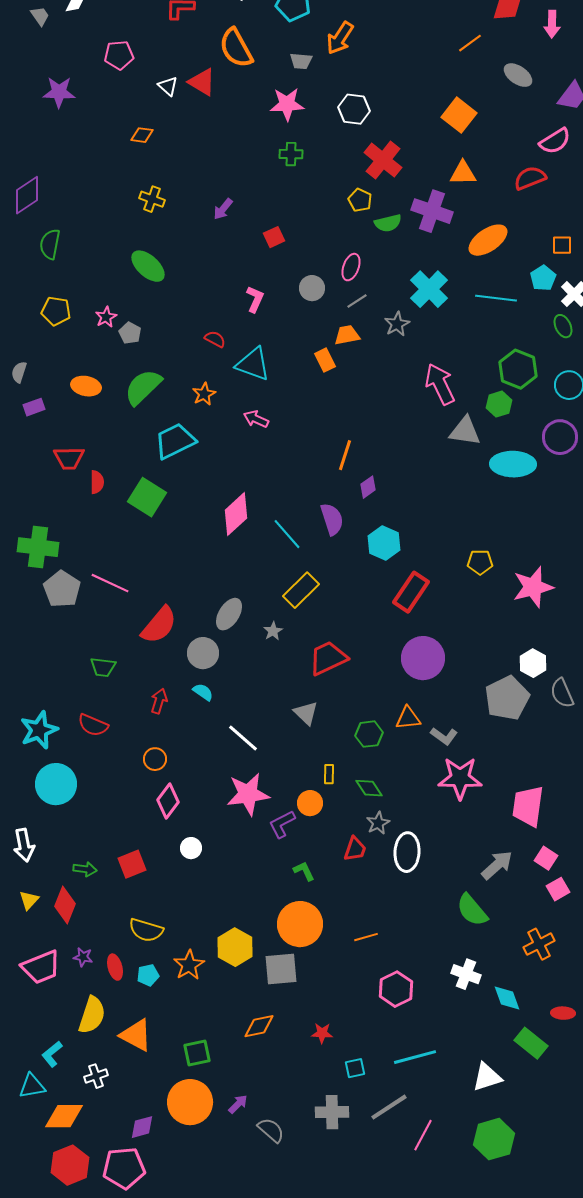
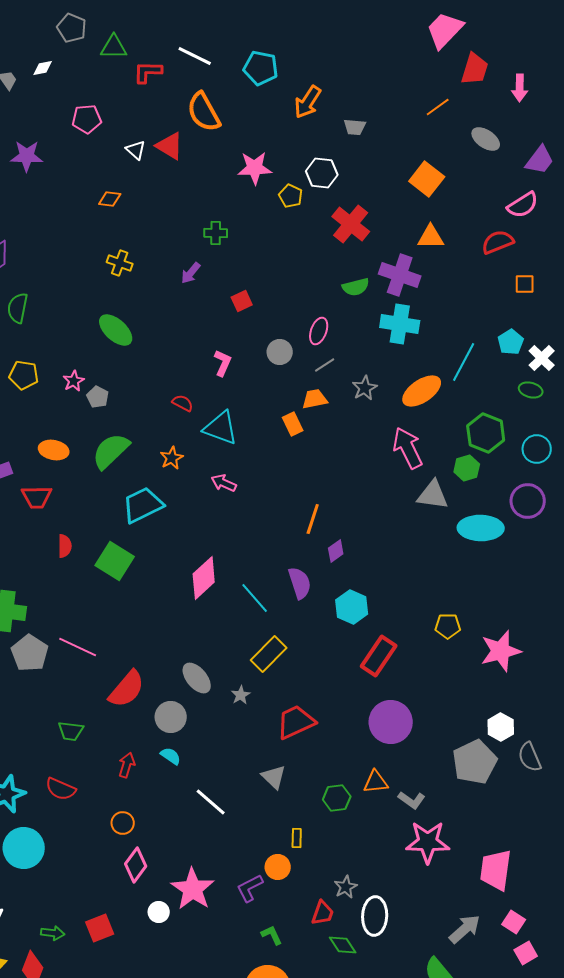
gray trapezoid: (301, 61) -> (355, 127), moved
green cross: (291, 154) -> (216, 233), moved
yellow pentagon: (360, 200) -> (291, 196), moved
orange ellipse: (488, 240) -> (422, 391), moved
orange square: (562, 245) -> (525, 284), moved
cyan cross: (429, 289) -> (400, 324), moved, turned -36
cyan line: (496, 298) -> (464, 362), turned -69
green ellipse: (563, 326) -> (531, 390), turned -50
red trapezoid: (69, 458) -> (37, 497), moved
gray ellipse: (229, 614) -> (197, 678), turned -72
green diamond: (369, 788) -> (343, 945), moved
pink star: (248, 794) -> (193, 889), moved, turned -30

